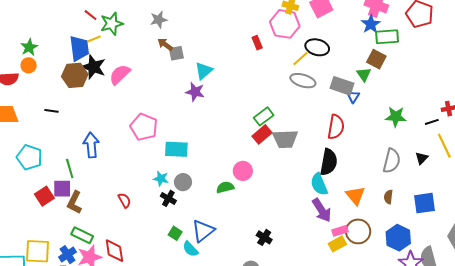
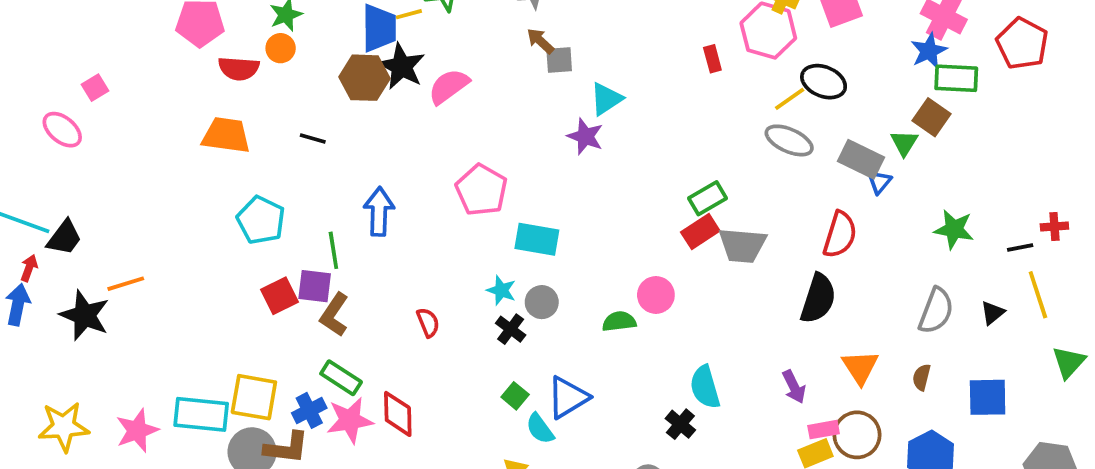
cyan semicircle: (319, 184) -> (705, 387), moved
purple arrow: (322, 210) -> (794, 387), size x0.7

